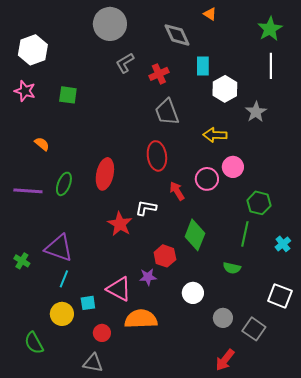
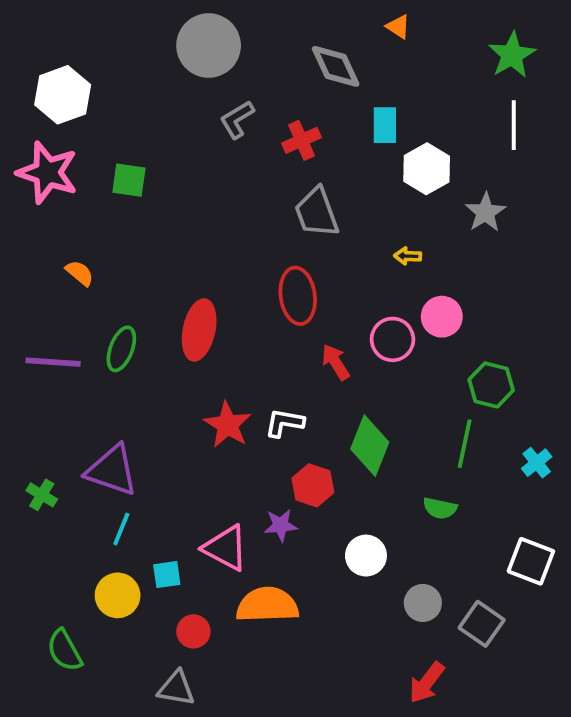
pink star: (25, 91) -> (47, 173), size x1.5
yellow arrow: (215, 135) -> (408, 256), size x0.6
white L-shape: (146, 208) -> (284, 423), moved

